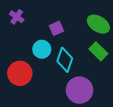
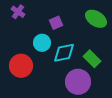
green rectangle: (98, 51) -> (92, 59), moved
cyan diamond: (65, 60) -> (64, 53), turned 60

